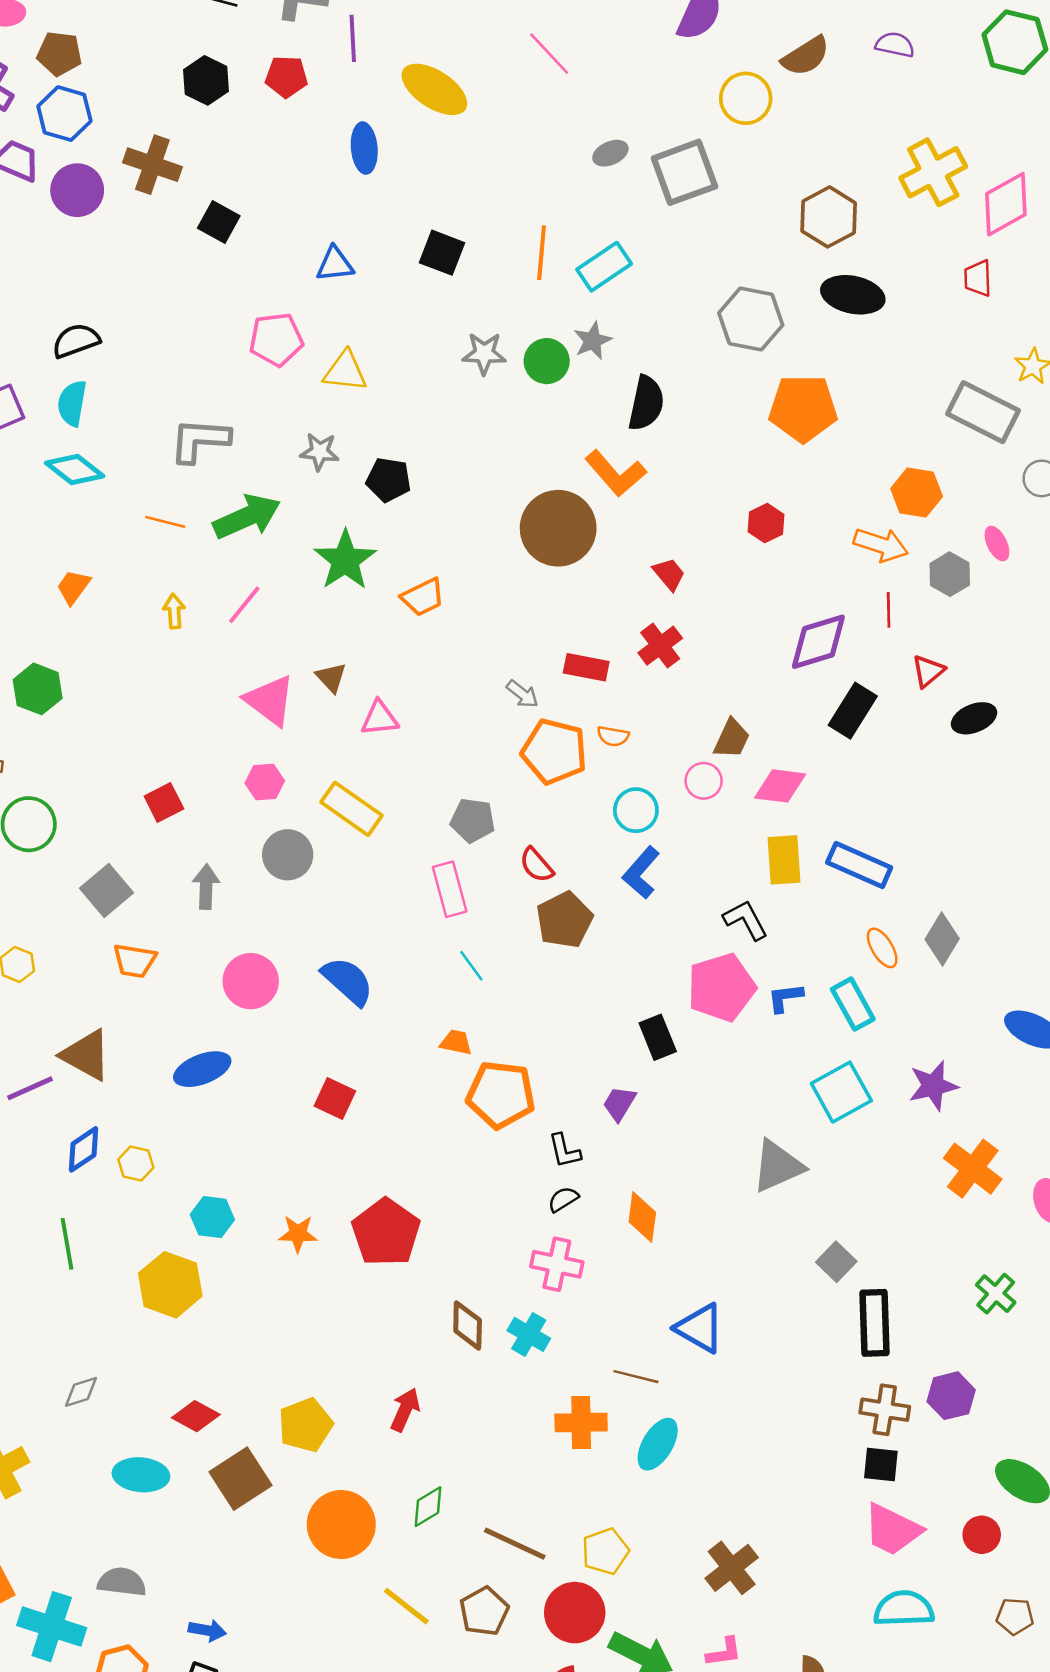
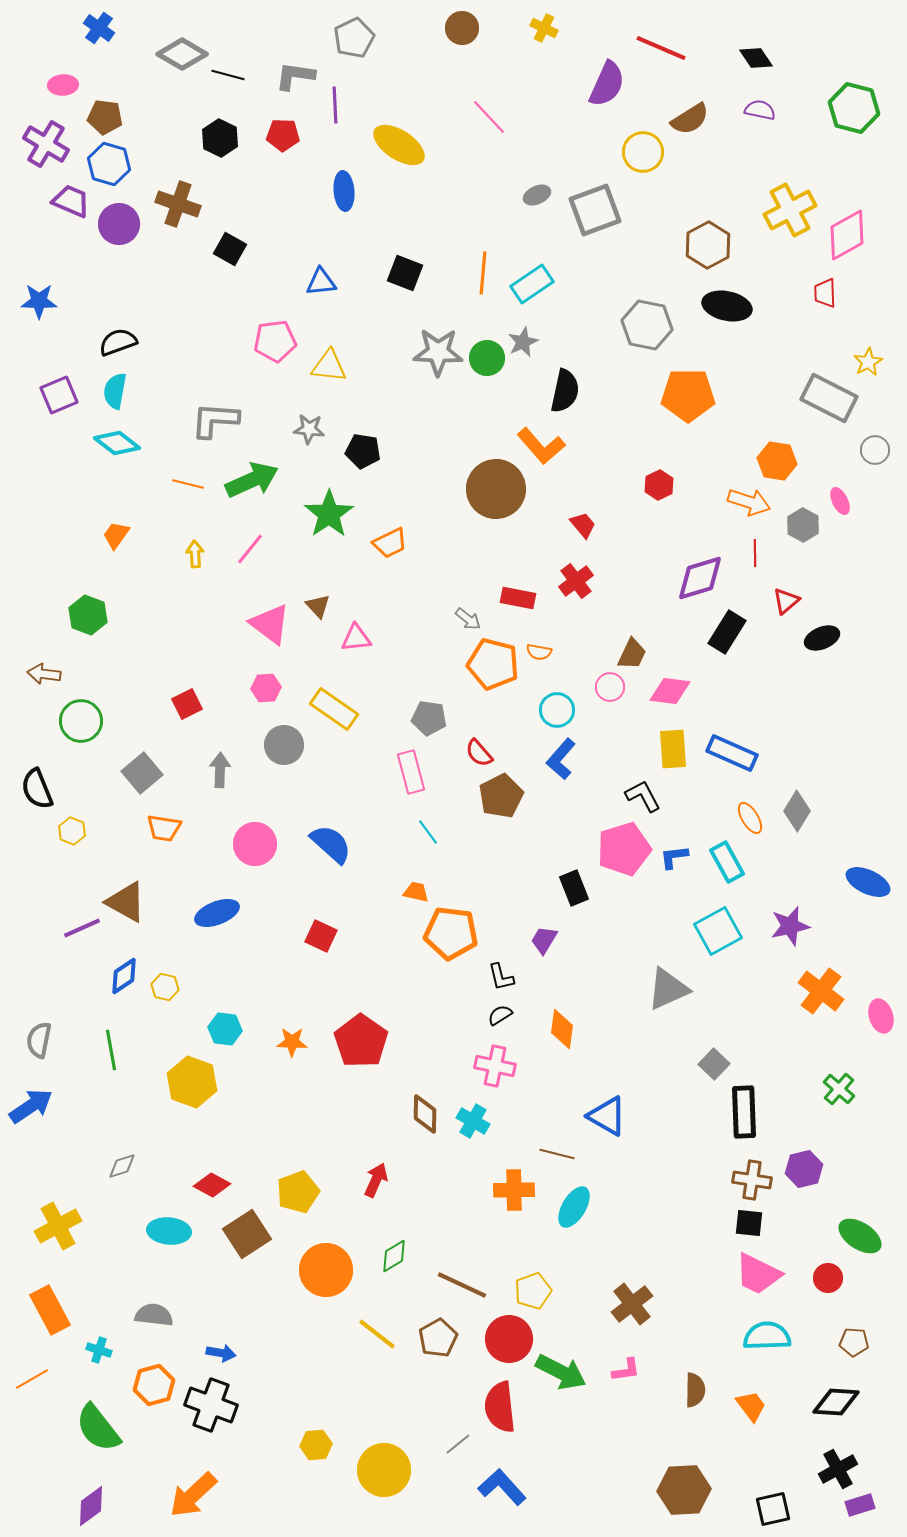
gray star: (484, 353) -> (438, 352), size x1.4
cyan cross: (52, 1627) -> (99, 1350), size x0.5

